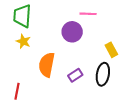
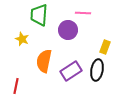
green trapezoid: (22, 16) -> (39, 15), moved
yellow rectangle: (111, 50) -> (105, 47), turned 48
purple rectangle: (75, 75) -> (71, 71), size x1.5

